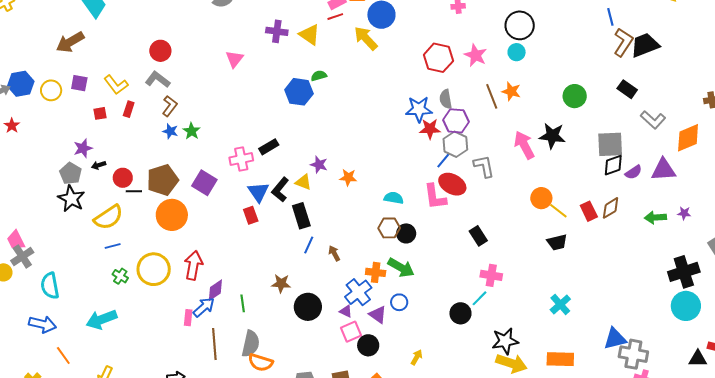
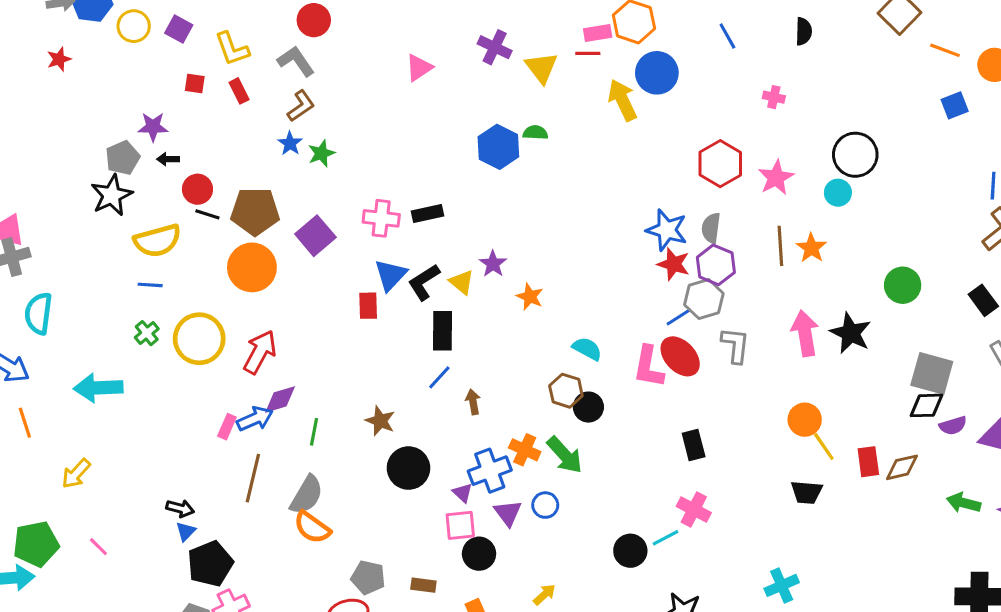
red rectangle: (129, 109) -> (239, 91), turned -63

